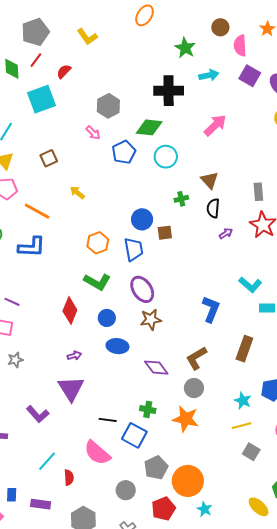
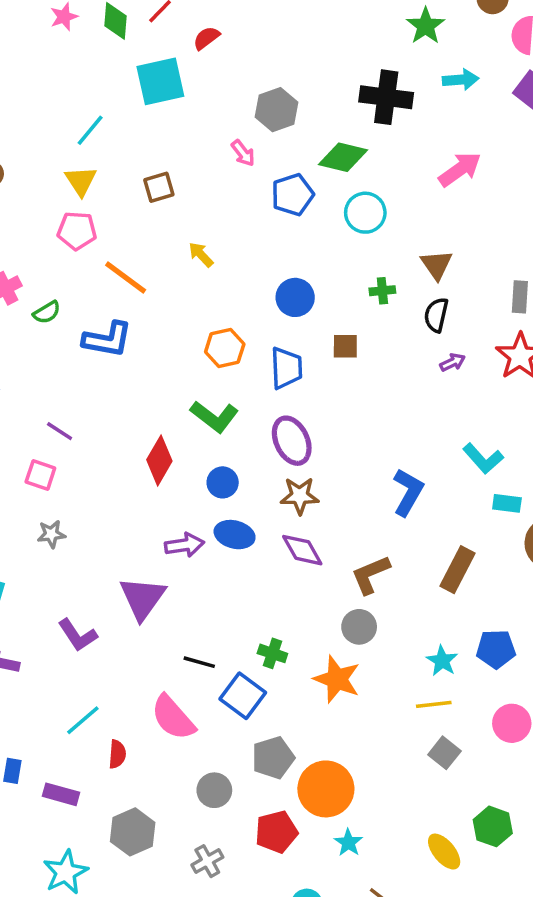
blue circle: (142, 219) -> (295, 297), moved
purple arrow: (74, 356) -> (184, 545), moved, size x1.5
purple diamond: (156, 368) -> (302, 550), moved

